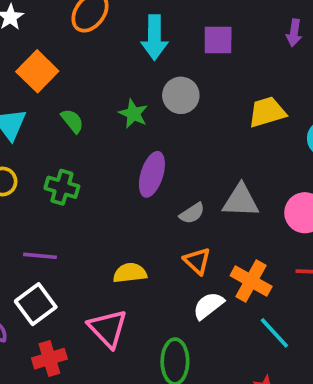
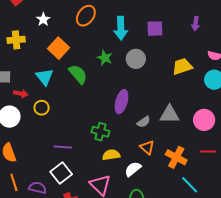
green star: (133, 114) -> (105, 58), moved
green semicircle: (72, 121) -> (78, 74), size x1.5
green cross: (62, 187) -> (100, 132), moved
white semicircle: (208, 306) -> (133, 169), moved

